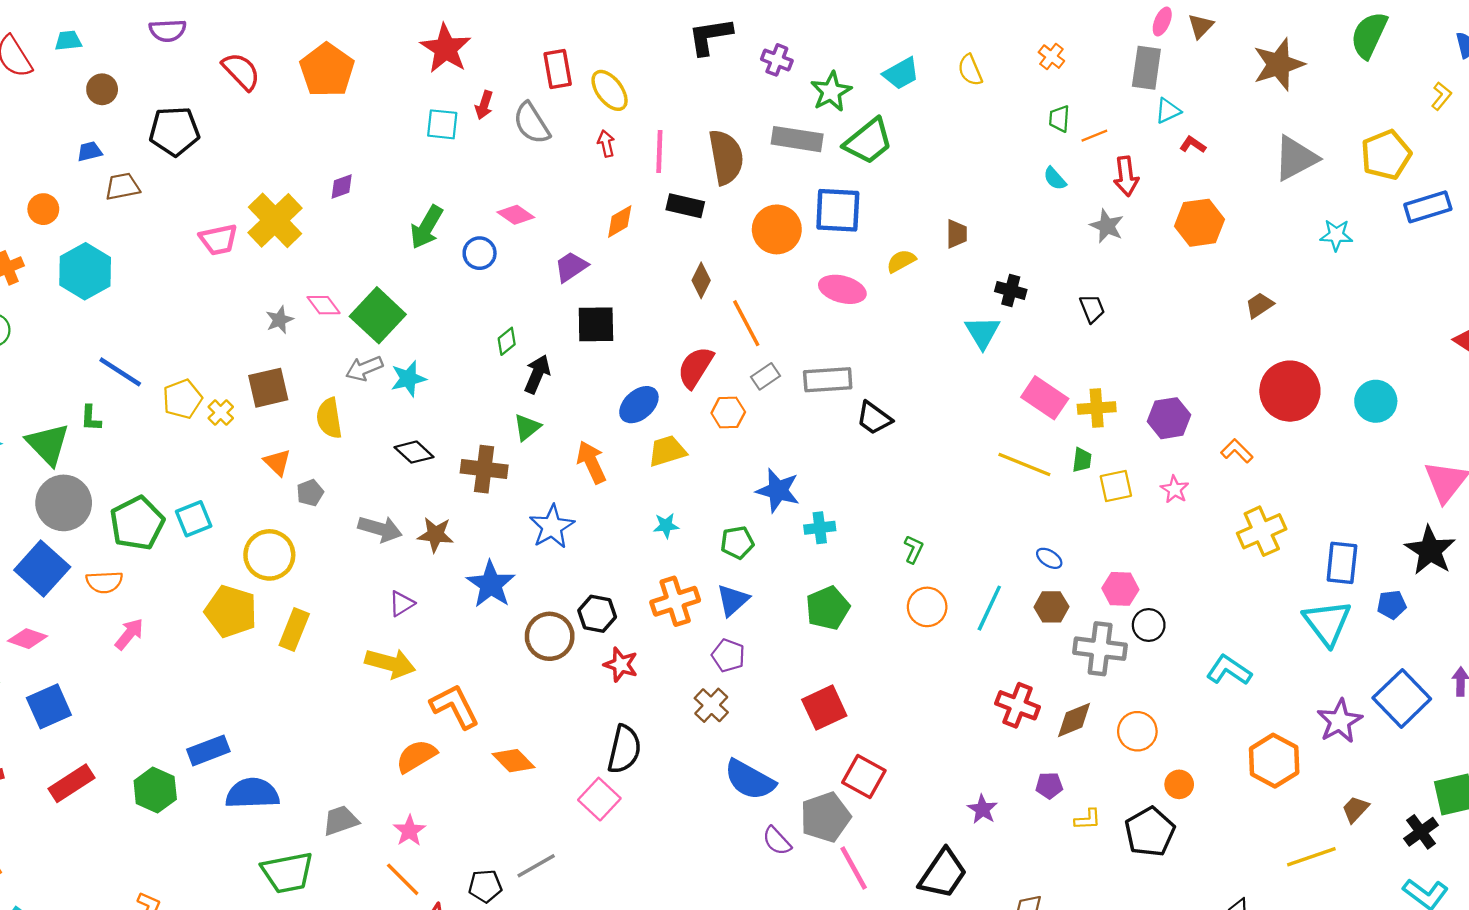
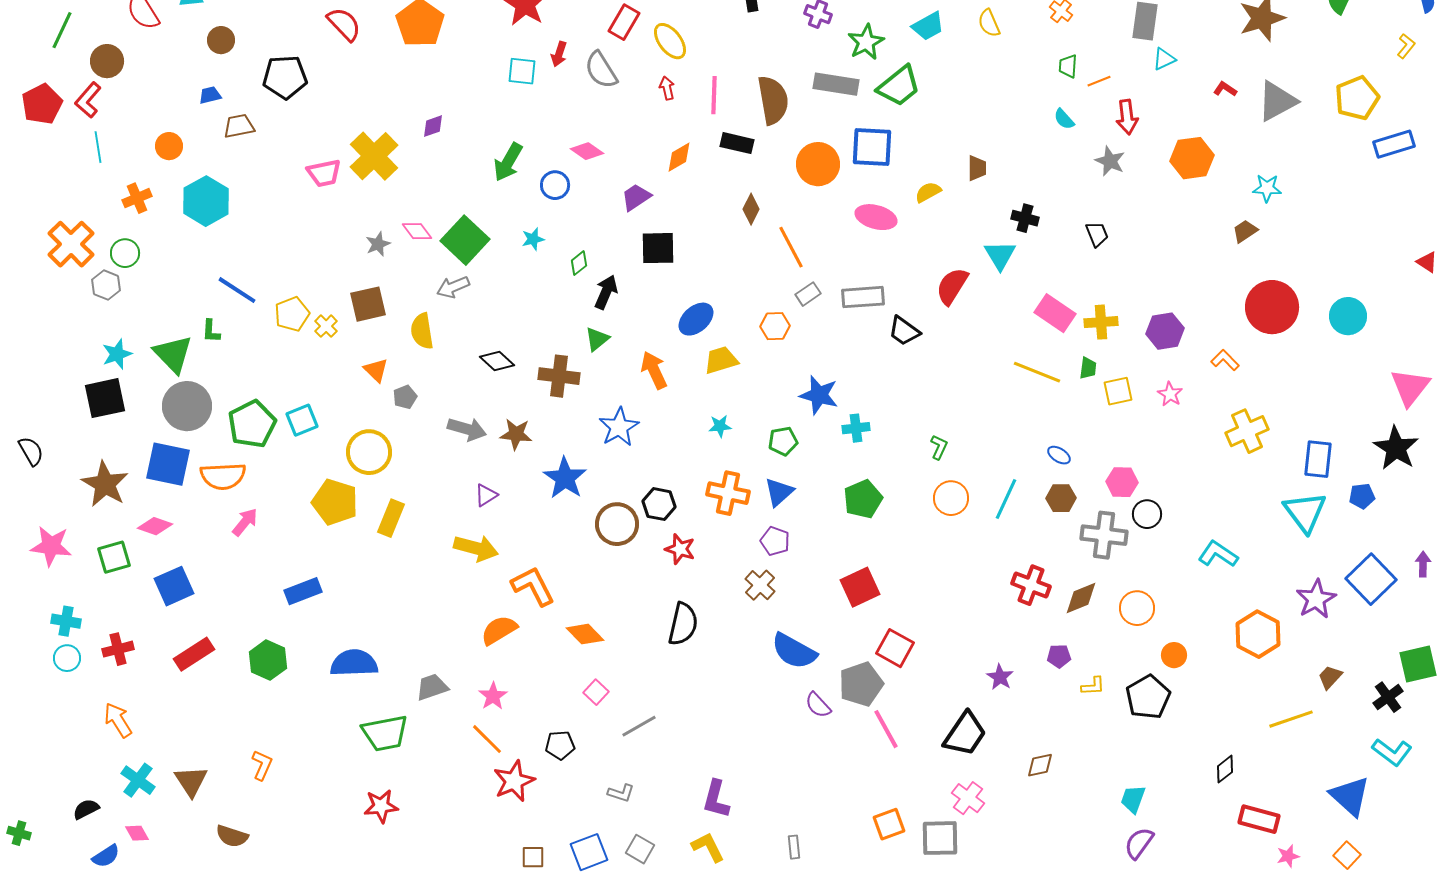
red rectangle: (558, 69) -> (624, 22), turned 40
red L-shape: (1193, 145) -> (1225, 89), moved
cyan star: (1336, 235) -> (1267, 188), moved
red semicircle: (695, 367) -> (952, 286), moved
cyan star: (408, 379) -> (533, 239), moved, size x0.7
blue square: (42, 568) -> (168, 464), turned -30
orange semicircle: (104, 582) -> (223, 476), size x1.4
orange cross: (675, 601) -> (728, 493), turned 30
blue rectangle: (208, 750) -> (303, 591), moved
pink square: (599, 799) -> (596, 692), moved, size x0.7
gray line: (536, 866) -> (639, 726), moved

